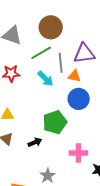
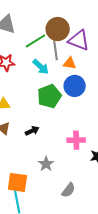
brown circle: (51, 27) -> (58, 29), moved
purple triangle: (84, 54) -> (79, 40), turned 30
green pentagon: (55, 122) -> (49, 96), moved

